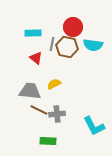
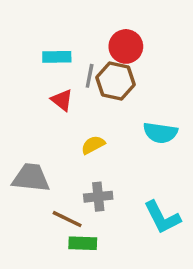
cyan semicircle: (93, 45) -> (160, 133), moved
gray trapezoid: (30, 91) -> (31, 178), moved
brown line: (39, 110) -> (67, 219), moved

